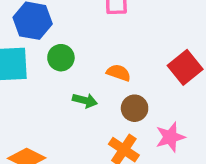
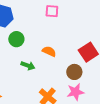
brown circle: (135, 108) -> (74, 72), moved

